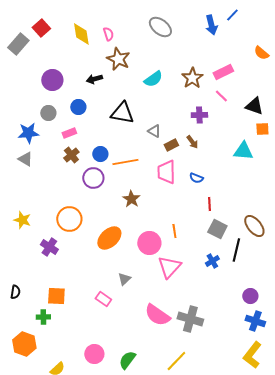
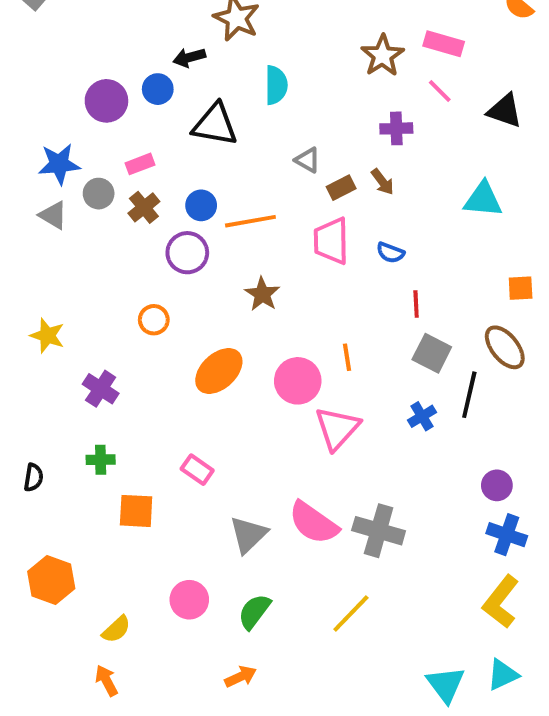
pink rectangle: (223, 72) -> (444, 44), turned 42
cyan semicircle: (153, 79) -> (276, 85), moved, turned -54
purple circle: (52, 80) -> (106, 101), moved
blue circle: (78, 107) -> (158, 89), moved
gray circle: (48, 113) -> (99, 194), moved
black triangle: (122, 113) -> (215, 125), moved
orange square: (262, 129) -> (521, 288), moved
orange circle: (69, 219) -> (154, 320), moved, size x0.6
gray triangle: (124, 279) -> (248, 535), moved, size x1.5
orange square: (56, 296) -> (136, 511), moved
pink rectangle: (103, 299) -> (197, 470), moved
green cross: (43, 317) -> (101, 460), moved

